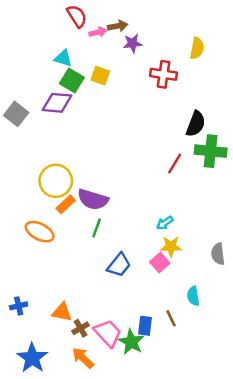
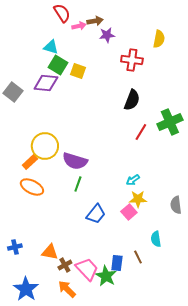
yellow square: (100, 76) -> (78, 71), moved
black semicircle: (196, 124) -> (132, 100), moved
green cross: (211, 151) -> (170, 122), turned -30
orange rectangle: (66, 204) -> (30, 162), moved

